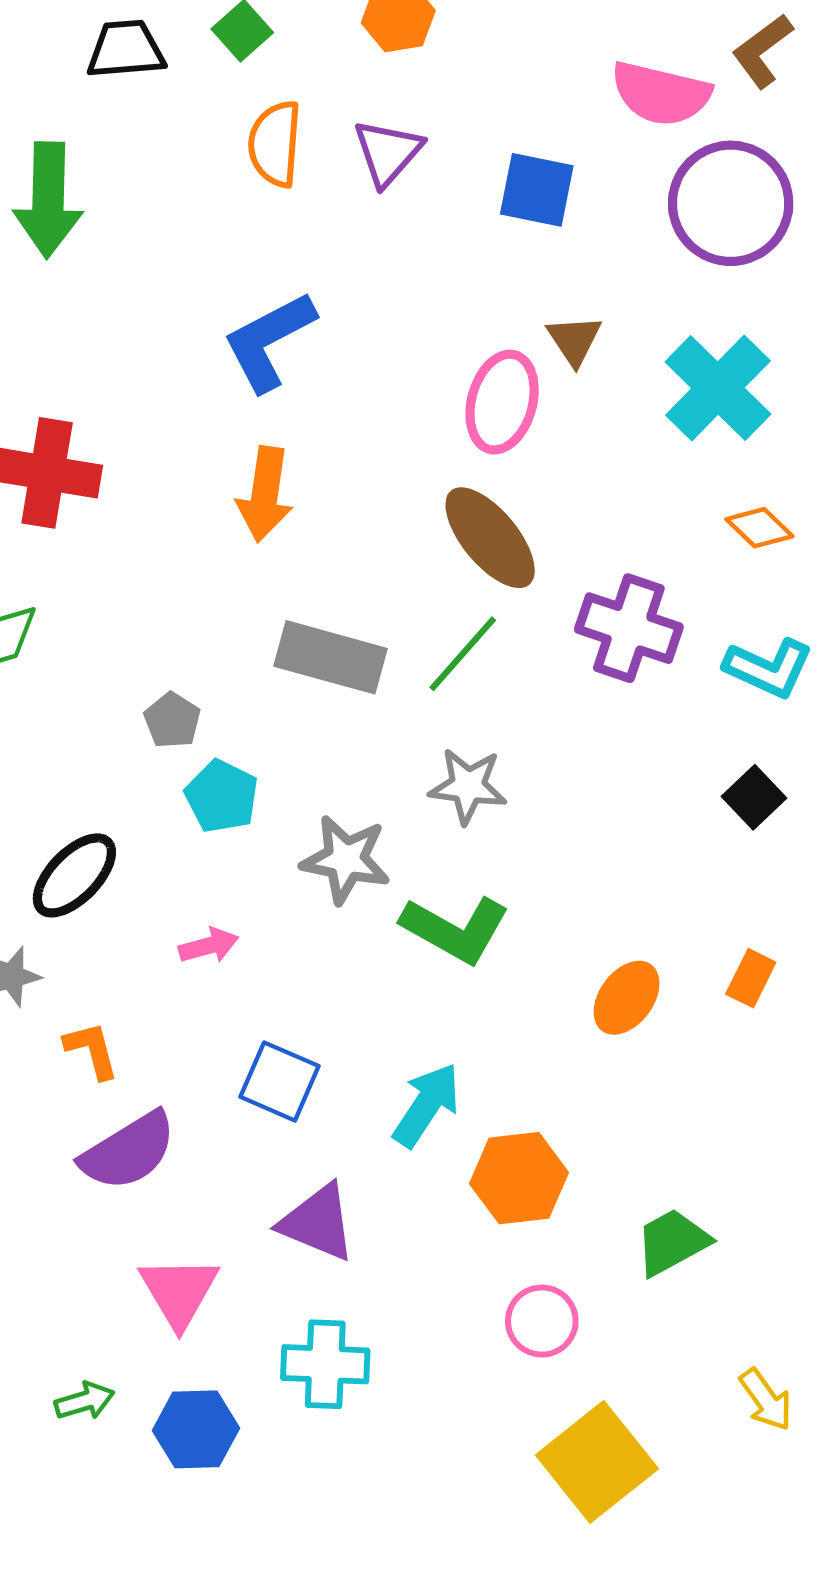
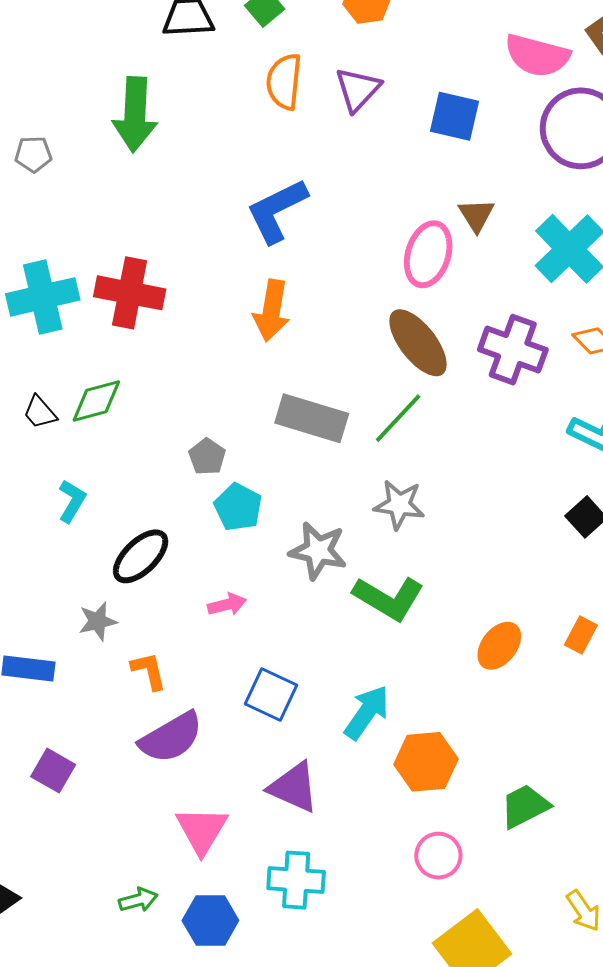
purple cross: (629, 628) -> (513, 350), moved

